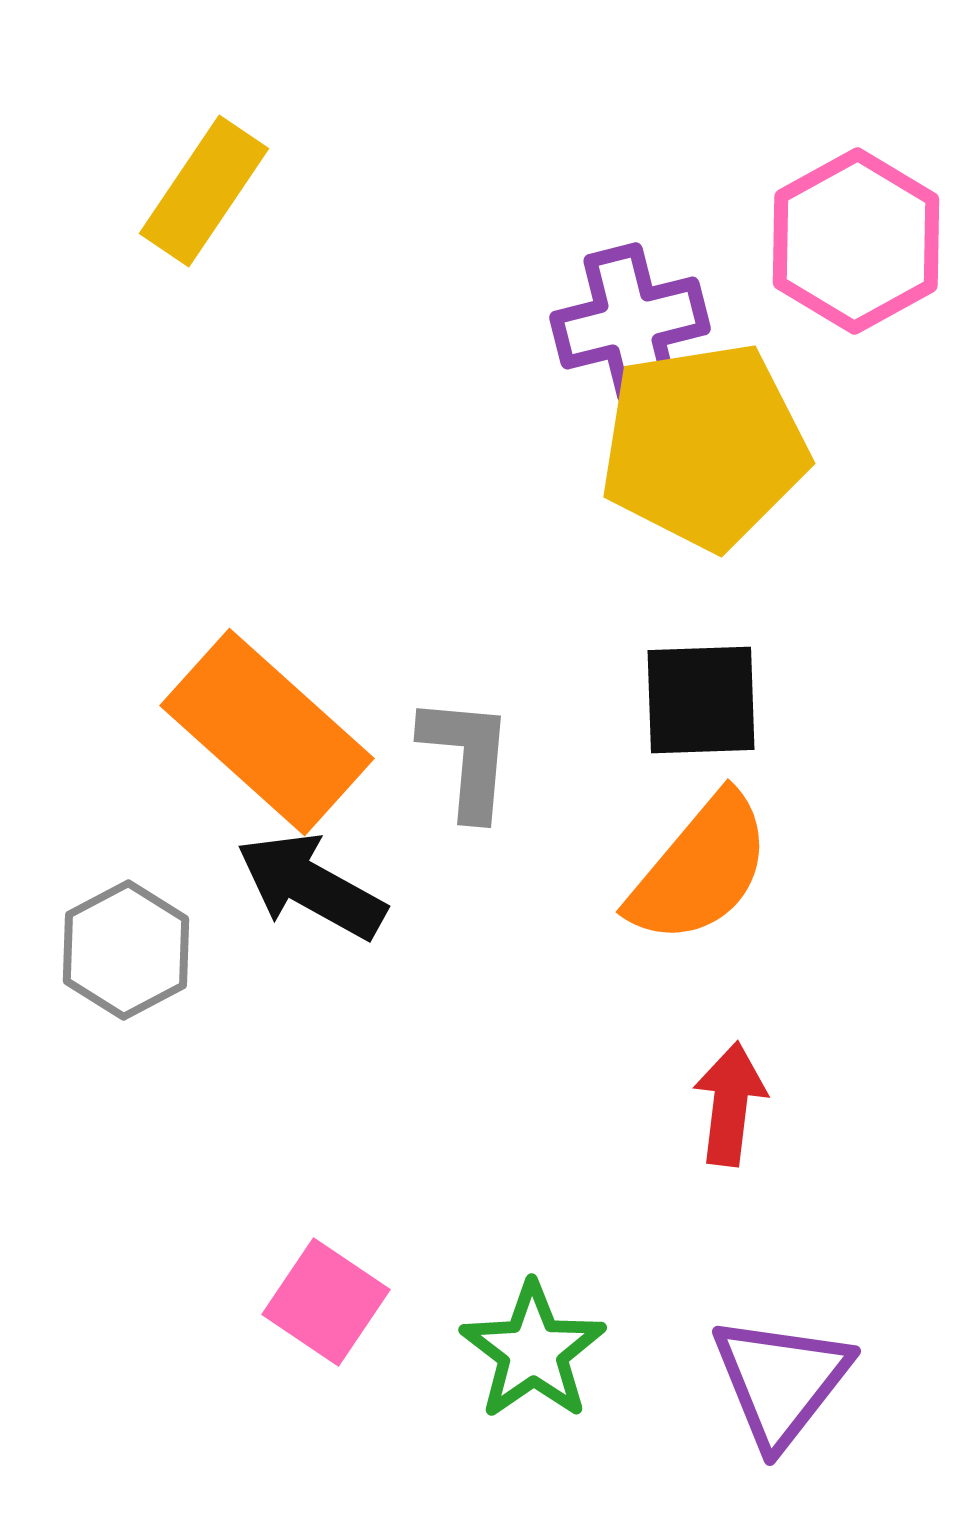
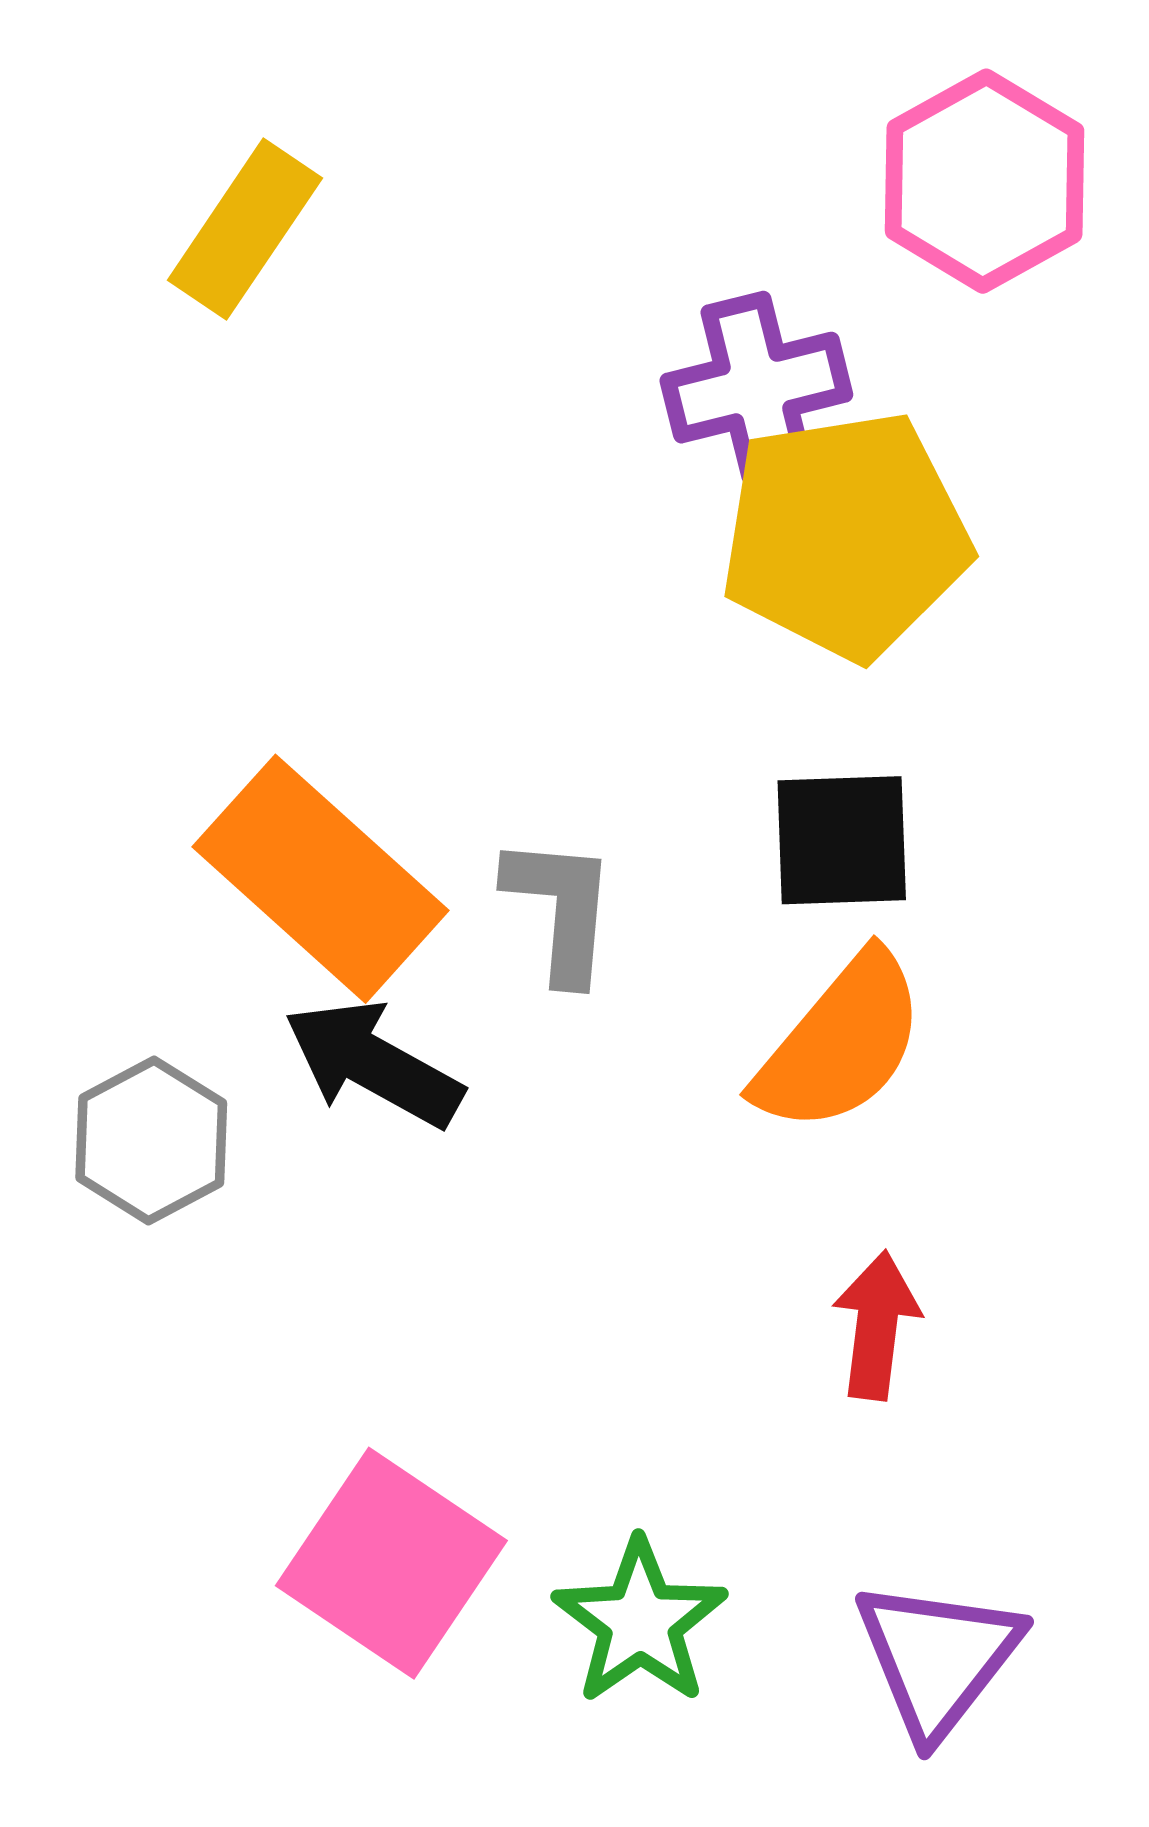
pink hexagon: (856, 241) -> (985, 181), moved
pink square: (326, 1302) -> (391, 1563), size x1.5

